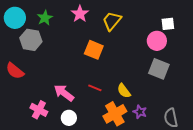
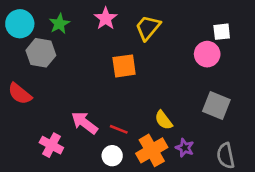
orange square: (94, 50) -> (124, 66), turned -30
gray square: (159, 69) -> (216, 106), moved
red line: (95, 88) -> (119, 129), moved
white circle: (69, 118) -> (112, 156), moved

